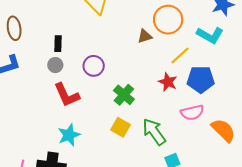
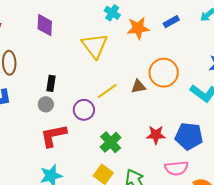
yellow line: (180, 55) -> (107, 91), moved
red star: (168, 82) -> (156, 135), turned -30
red L-shape: (67, 95) -> (53, 136), turned 96

